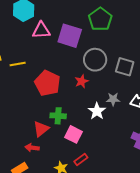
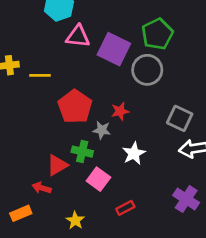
gray circle: (95, 60) -> (147, 70), moved
gray square: (125, 67) -> (180, 118), moved
gray star: (113, 99) -> (102, 130), moved
red rectangle: (81, 160) -> (125, 208), moved

